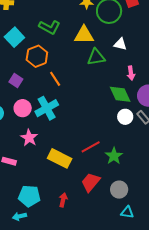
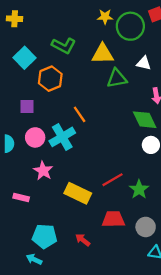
orange line: (55, 79) -> (80, 114), moved
purple square: (16, 80) -> (27, 106), turned -32
red trapezoid: (91, 182) -> (113, 219), turned 50
red arrow: (63, 200) -> (83, 240), turned -64
cyan arrow: (20, 216) -> (34, 259), turned 40

